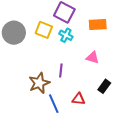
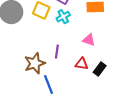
cyan cross: (66, 35) -> (63, 17), turned 32
red triangle: (79, 99) -> (82, 64), moved

